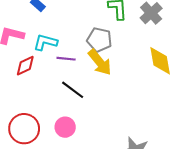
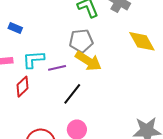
black line: (73, 90) -> (72, 94), turned -70

